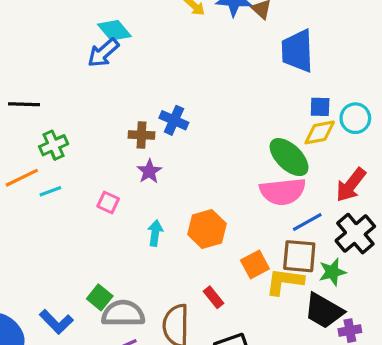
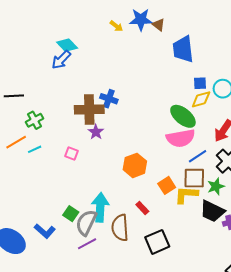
brown cross: (141, 135) -> (89, 110), size x1.8
cyan arrow: (155, 233) -> (100, 207), moved, size x1.8
gray semicircle: (123, 313) -> (86, 223), turned -60

